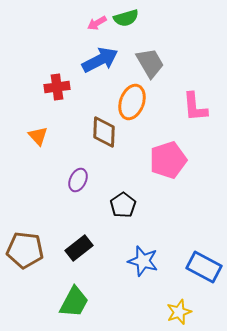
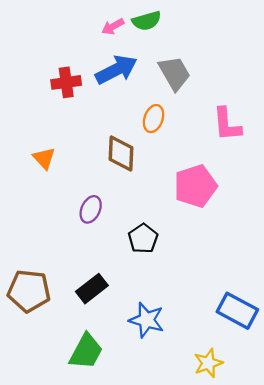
red cross: (57, 87) -> (66, 82), moved
orange ellipse: (132, 102) -> (154, 119), size x0.7
blue star: (143, 261) -> (147, 320), moved

